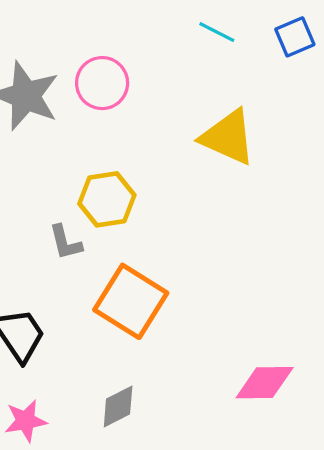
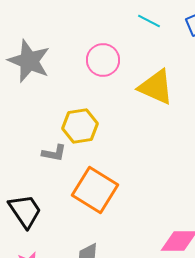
pink circle: (102, 83) -> (103, 60), moved
gray L-shape: (65, 242) -> (54, 153), turned -65

